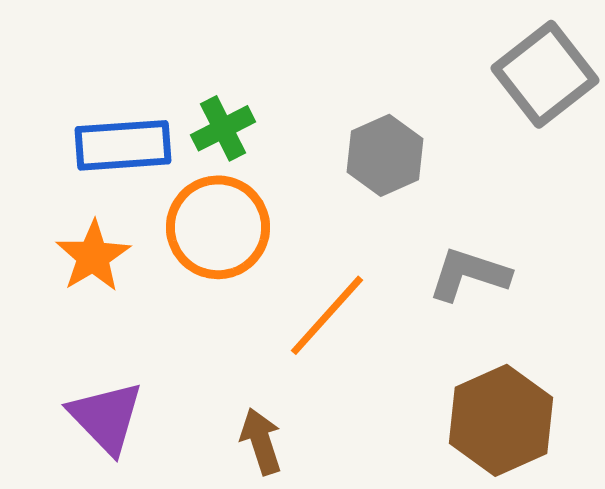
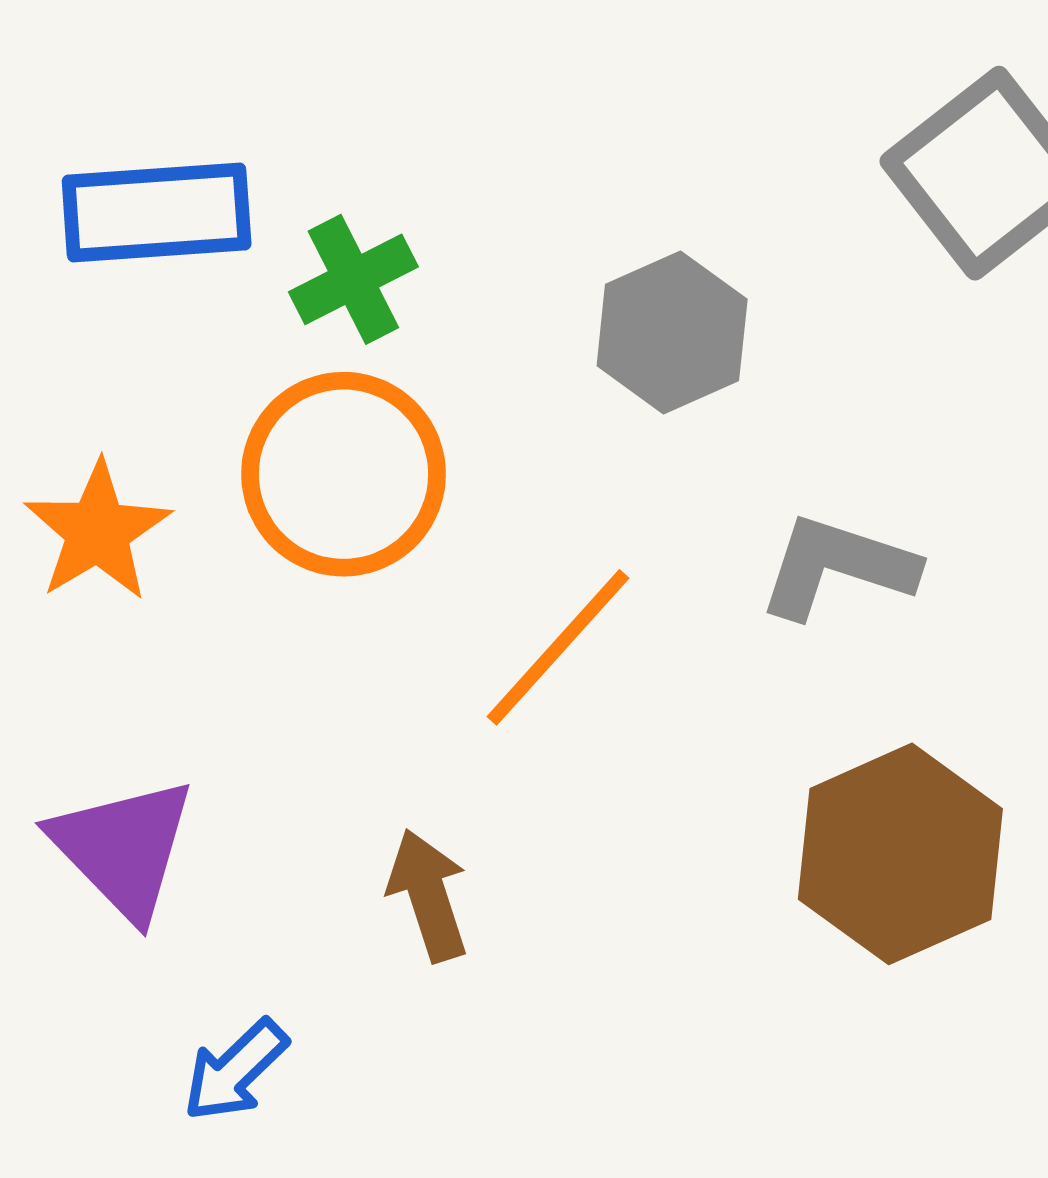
blue rectangle: (123, 145) -> (157, 212), moved

